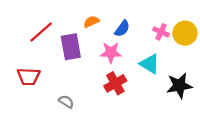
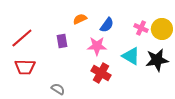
red line: (41, 32) -> (22, 38), moved
purple rectangle: (71, 47) -> (62, 41), size x0.6
red cross: (115, 83) -> (101, 73), turned -30
black star: (179, 86) -> (157, 60), moved

